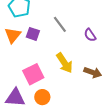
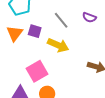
purple semicircle: (90, 35) -> (89, 17), moved, turned -32
yellow arrow: (64, 63) -> (58, 45), moved, turned -30

